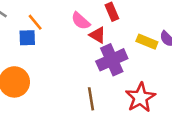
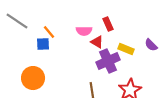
pink semicircle: (81, 21) -> (84, 31), turned -42
yellow rectangle: (147, 42) -> (126, 49), moved

